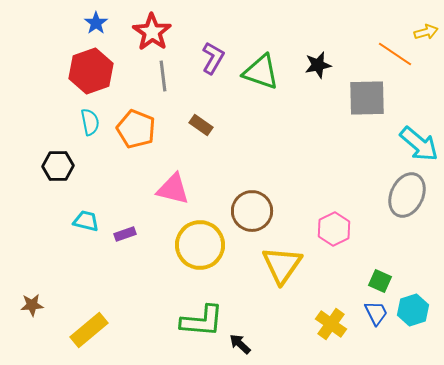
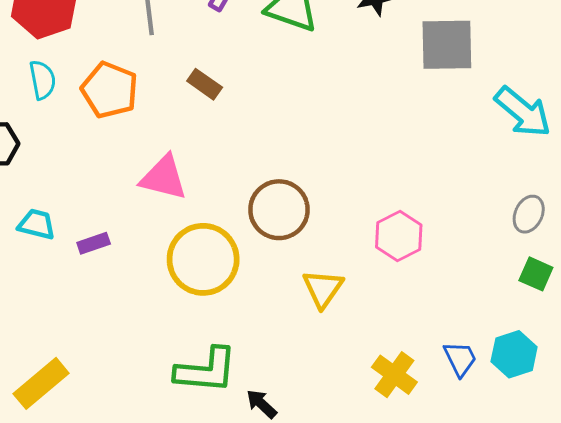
gray ellipse: (407, 195) -> (529, 214), moved, size x0.6
yellow triangle: (282, 265) -> (323, 289), size x0.7
green square: (380, 281) -> (536, 274), moved

